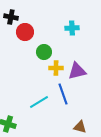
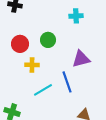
red circle: (25, 32) -> (20, 44), moved
yellow cross: (56, 68) -> (32, 65), moved

